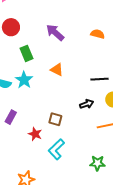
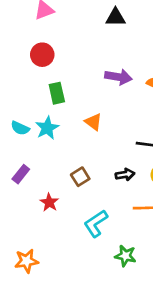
purple arrow: (55, 33) -> (118, 77), moved, turned 138
brown square: (55, 119) -> (80, 177), moved, turned 32
cyan L-shape: (56, 149) -> (96, 223), moved

